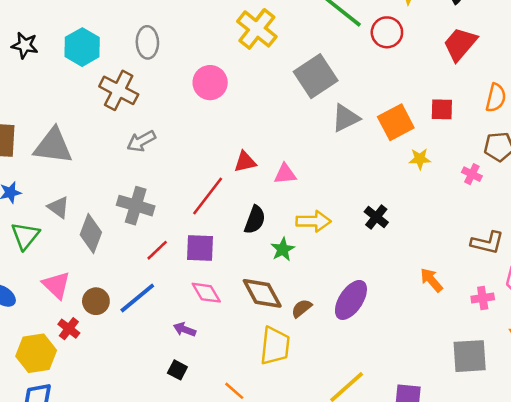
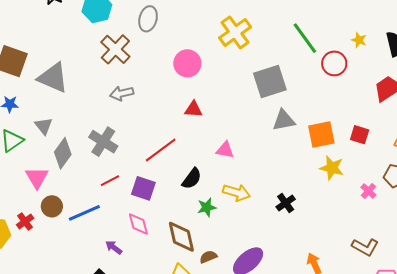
yellow star: (420, 159) -> (332, 168), size x1.4
red triangle: (245, 162) -> (193, 109), moved
pink triangle: (56, 285) -> (37, 178), moved

